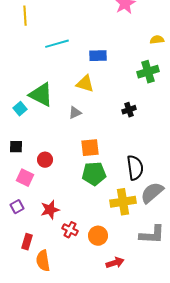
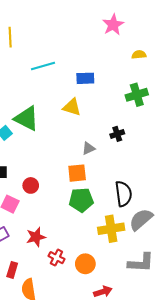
yellow semicircle: (157, 40) -> (139, 55), moved
gray triangle: (75, 113) -> (88, 148), moved

